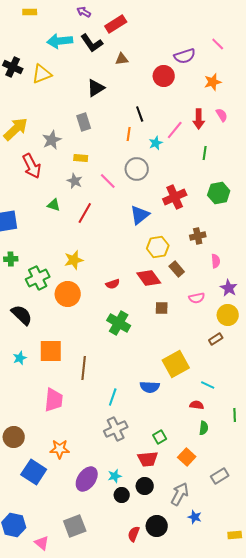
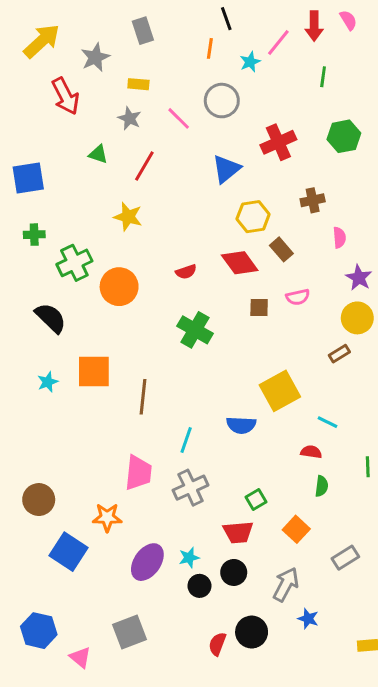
yellow star: (74, 260) -> (128, 217), moved, turned 30
pink semicircle: (197, 298) -> (298, 297), moved
pink trapezoid: (54, 400) -> (138, 473), moved

